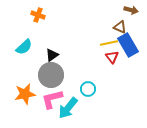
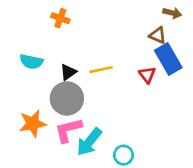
orange cross: (38, 15) -> (60, 18), moved
yellow line: (109, 43) -> (101, 70), moved
cyan semicircle: (24, 47) -> (31, 62), turned 54
cyan circle: (88, 89) -> (123, 155), moved

